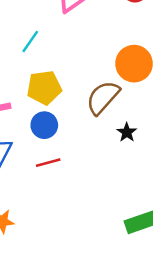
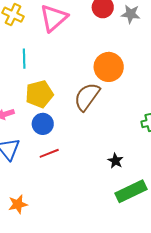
cyan line: (30, 41) -> (24, 59), turned -30
black star: (127, 132) -> (115, 161), moved

